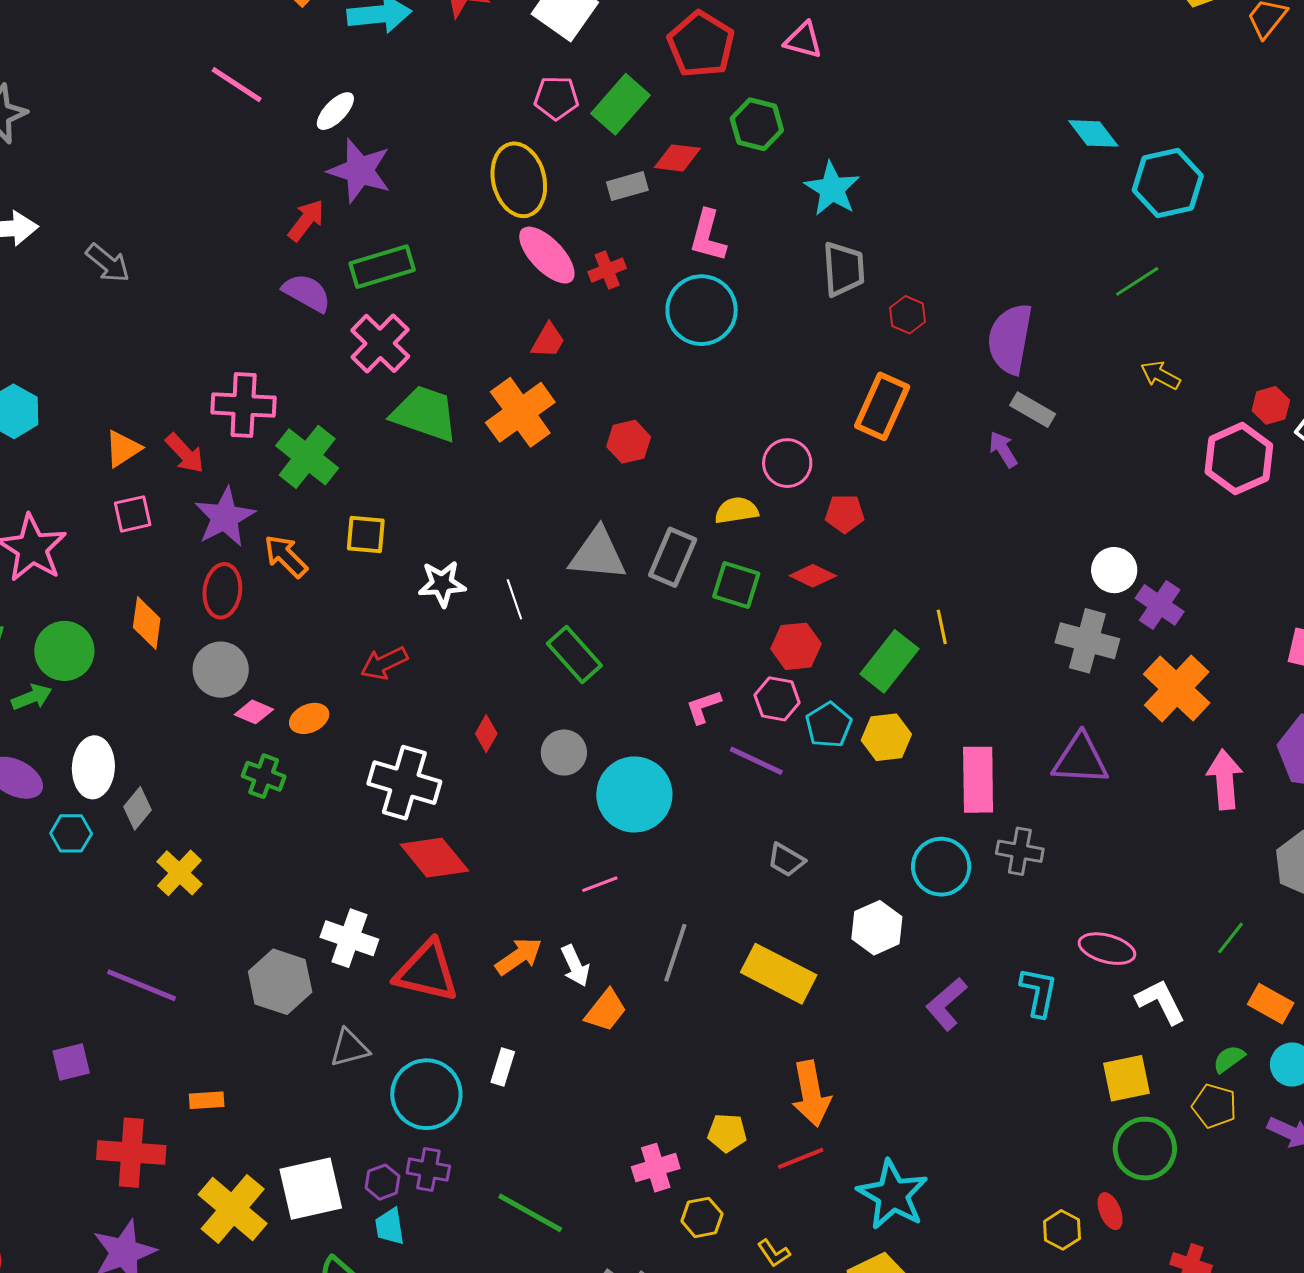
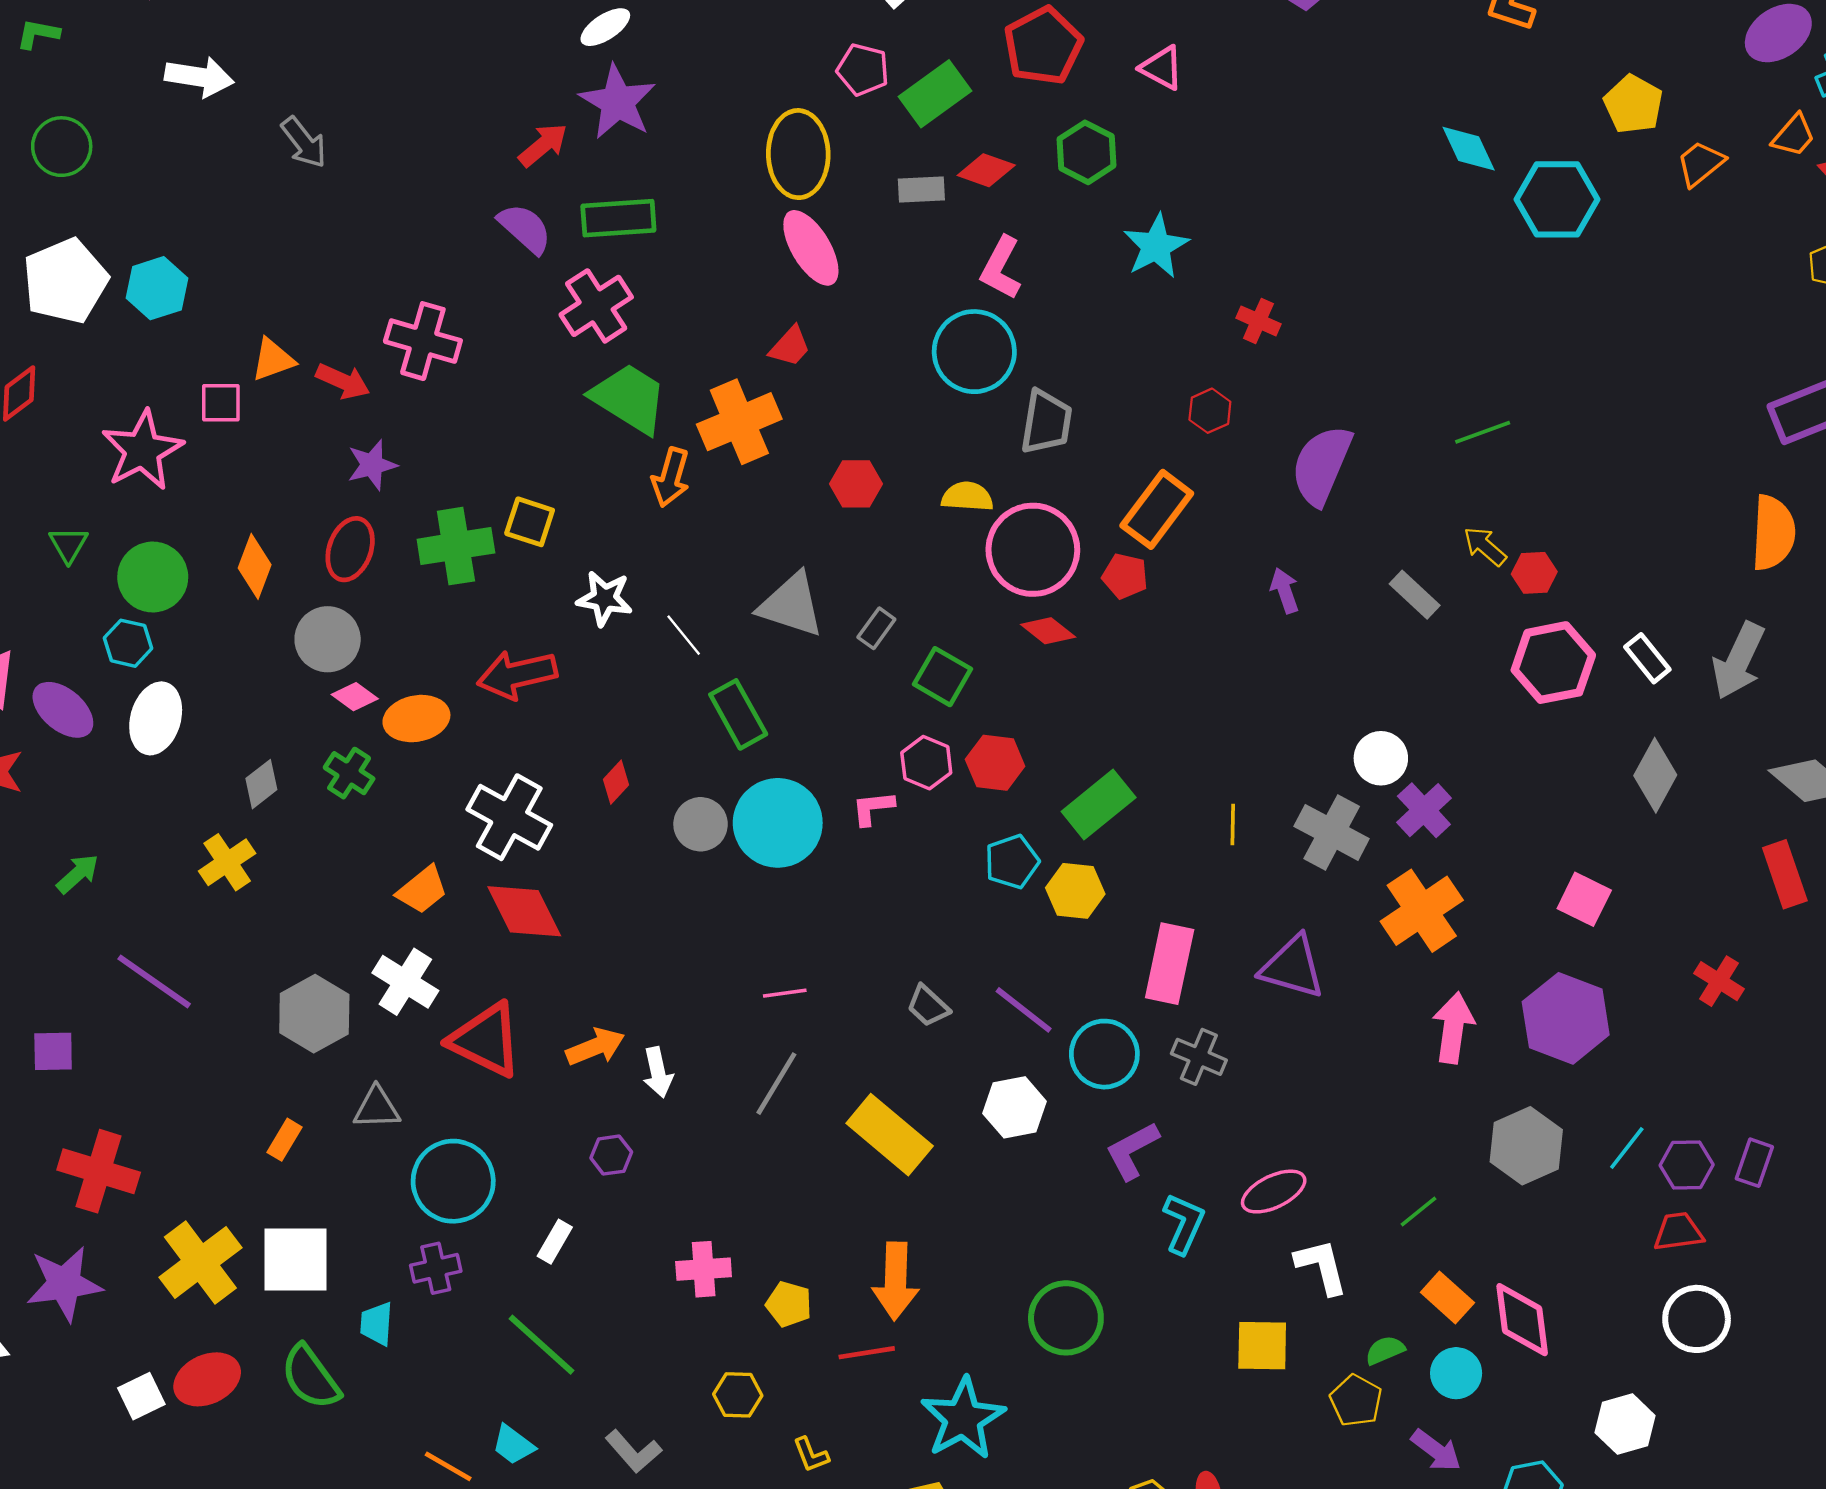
cyan diamond: (1093, 133) -> (1469, 149), moved
cyan hexagon: (1168, 183) -> (1557, 199), moved
gray trapezoid: (844, 269) -> (1046, 422), moved
red cross: (607, 270) -> (1258, 321), moved, turned 33
red hexagon: (1271, 405) -> (1534, 573), moved
gray rectangle: (1033, 410) -> (1415, 595), moved
red arrow: (185, 453) -> (343, 381), turned -36
green cross: (307, 457) -> (456, 546), moved, turned 30
pink circle: (787, 463) -> (1033, 550), size x1.6
yellow semicircle: (736, 510) -> (967, 497), moved
pink square: (133, 514) -> (221, 403), moved
red pentagon: (845, 514) -> (1125, 576), moved
purple star: (225, 517) -> (372, 465), size x0.7
orange arrow: (286, 556) -> (671, 477), moved, turned -132
gray rectangle: (673, 557) -> (876, 628), size x0.6
red diamond: (813, 576) -> (1048, 631), moved
white line: (514, 599) -> (684, 635), turned -33
yellow line: (942, 627) -> (1233, 824), moved
red arrow: (384, 663) -> (517, 675), size x1.4
green arrow: (32, 697) -> (78, 874), moved, turned -33
pink hexagon: (777, 699) -> (926, 763), moved
orange ellipse: (309, 718) -> (416, 719), size x1.4
purple line: (756, 761) -> (1024, 1010), moved
cyan circle: (634, 794) -> (778, 823), moved
gray diamond: (138, 808) -> (261, 784), moved
cyan hexagon: (71, 833) -> (128, 643), moved
pink line: (600, 884) -> (785, 993), moved
pink ellipse: (1107, 949) -> (1274, 1192), turned -54
purple L-shape: (946, 1004) -> (1132, 1151), moved
orange trapezoid: (606, 1010) -> (422, 890), moved
white rectangle: (503, 1067) -> (555, 1242), moved
orange rectangle: (207, 1100) -> (284, 1140), moved, turned -68
green circle: (1145, 1149) -> (1066, 1318), moved
pink cross: (656, 1168) -> (704, 1269), moved
purple cross: (428, 1170) -> (436, 1268), turned -36
purple hexagon: (383, 1182) -> (611, 1155), moved

